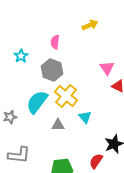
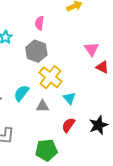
cyan semicircle: (37, 102) -> (21, 93), moved, size x0.7
red semicircle: (96, 161) -> (68, 125), moved

